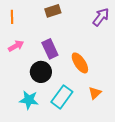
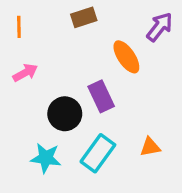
purple rectangle: (50, 49) -> (101, 96), moved
orange ellipse: (80, 63) -> (126, 57), moved
orange triangle: (95, 93) -> (150, 147), turned 32

